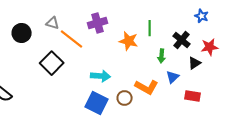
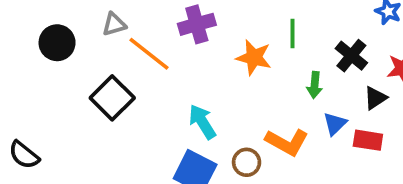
gray triangle: (53, 23) -> (114, 24), turned -32
cyan arrow: (101, 76) -> (202, 122), turned -126
red rectangle: (193, 96) -> (368, 140), moved

